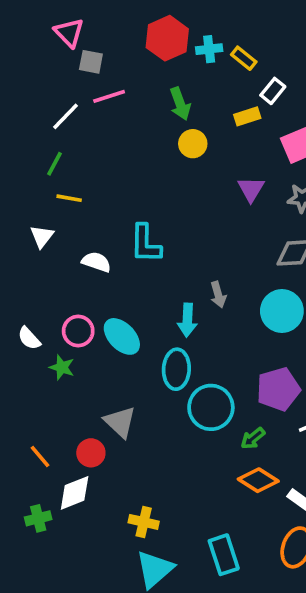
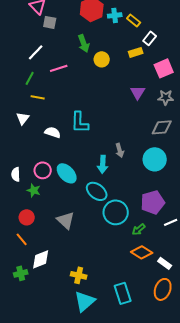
pink line: (109, 96) -> (59, 68), moved
green arrow: (180, 104) -> (84, 43), moved
yellow circle: (193, 144) -> (102, 59), moved
white semicircle: (29, 338) -> (16, 174), turned 40
cyan ellipse: (176, 369) -> (97, 191), turned -55
red circle: (91, 453) -> (27, 217), moved

